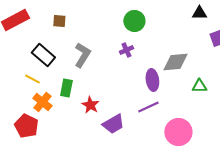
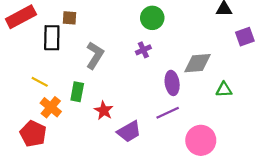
black rectangle: (43, 55) -> (52, 38), moved, turned 50

